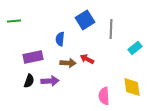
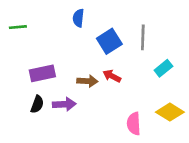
blue square: (85, 20) -> (109, 41), moved
blue semicircle: (60, 39) -> (78, 18), moved
cyan rectangle: (135, 48) -> (163, 68), moved
yellow diamond: (132, 87) -> (170, 112), turned -50

